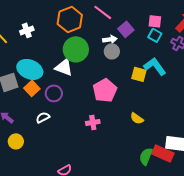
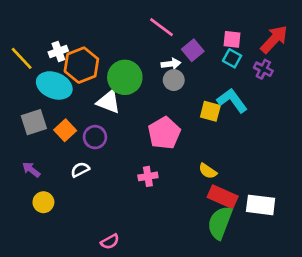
orange hexagon: (70, 19) -> (81, 65), moved
cyan ellipse: (30, 69) -> (54, 85), moved
red rectangle: (163, 153) -> (223, 197), moved
green semicircle: (146, 156) -> (220, 223), size x1.4

